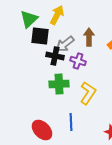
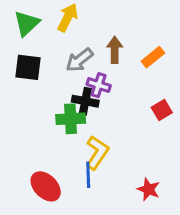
black square: (40, 36) -> (28, 67), moved
black cross: (55, 56) -> (85, 101), moved
yellow L-shape: (88, 93) -> (97, 153), moved

